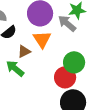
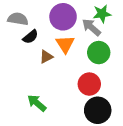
green circle: (74, 62) -> (99, 53), moved
green arrow: (15, 68) -> (37, 103), moved

